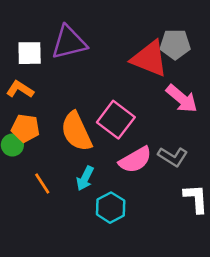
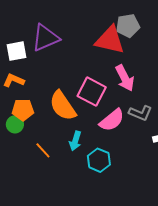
pink arrow: (182, 99) -> (125, 78), moved, turned 32

